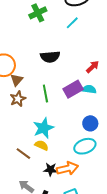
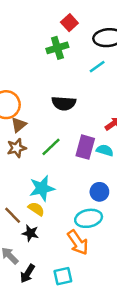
purple rectangle: (73, 89) -> (85, 147), turned -54
green line: (45, 94) -> (51, 147), turned 48
orange arrow: (67, 168) -> (78, 242), moved, turned 60
black star: (50, 169) -> (30, 233), moved

